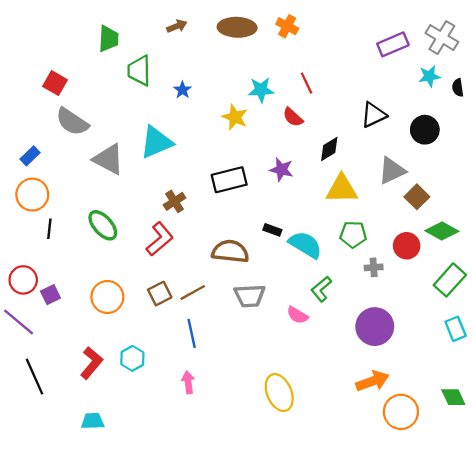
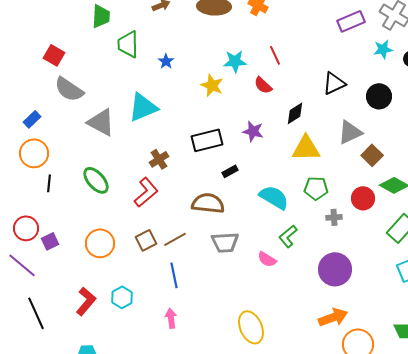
black rectangle: (272, 230) -> (230, 171), moved, turned -49

